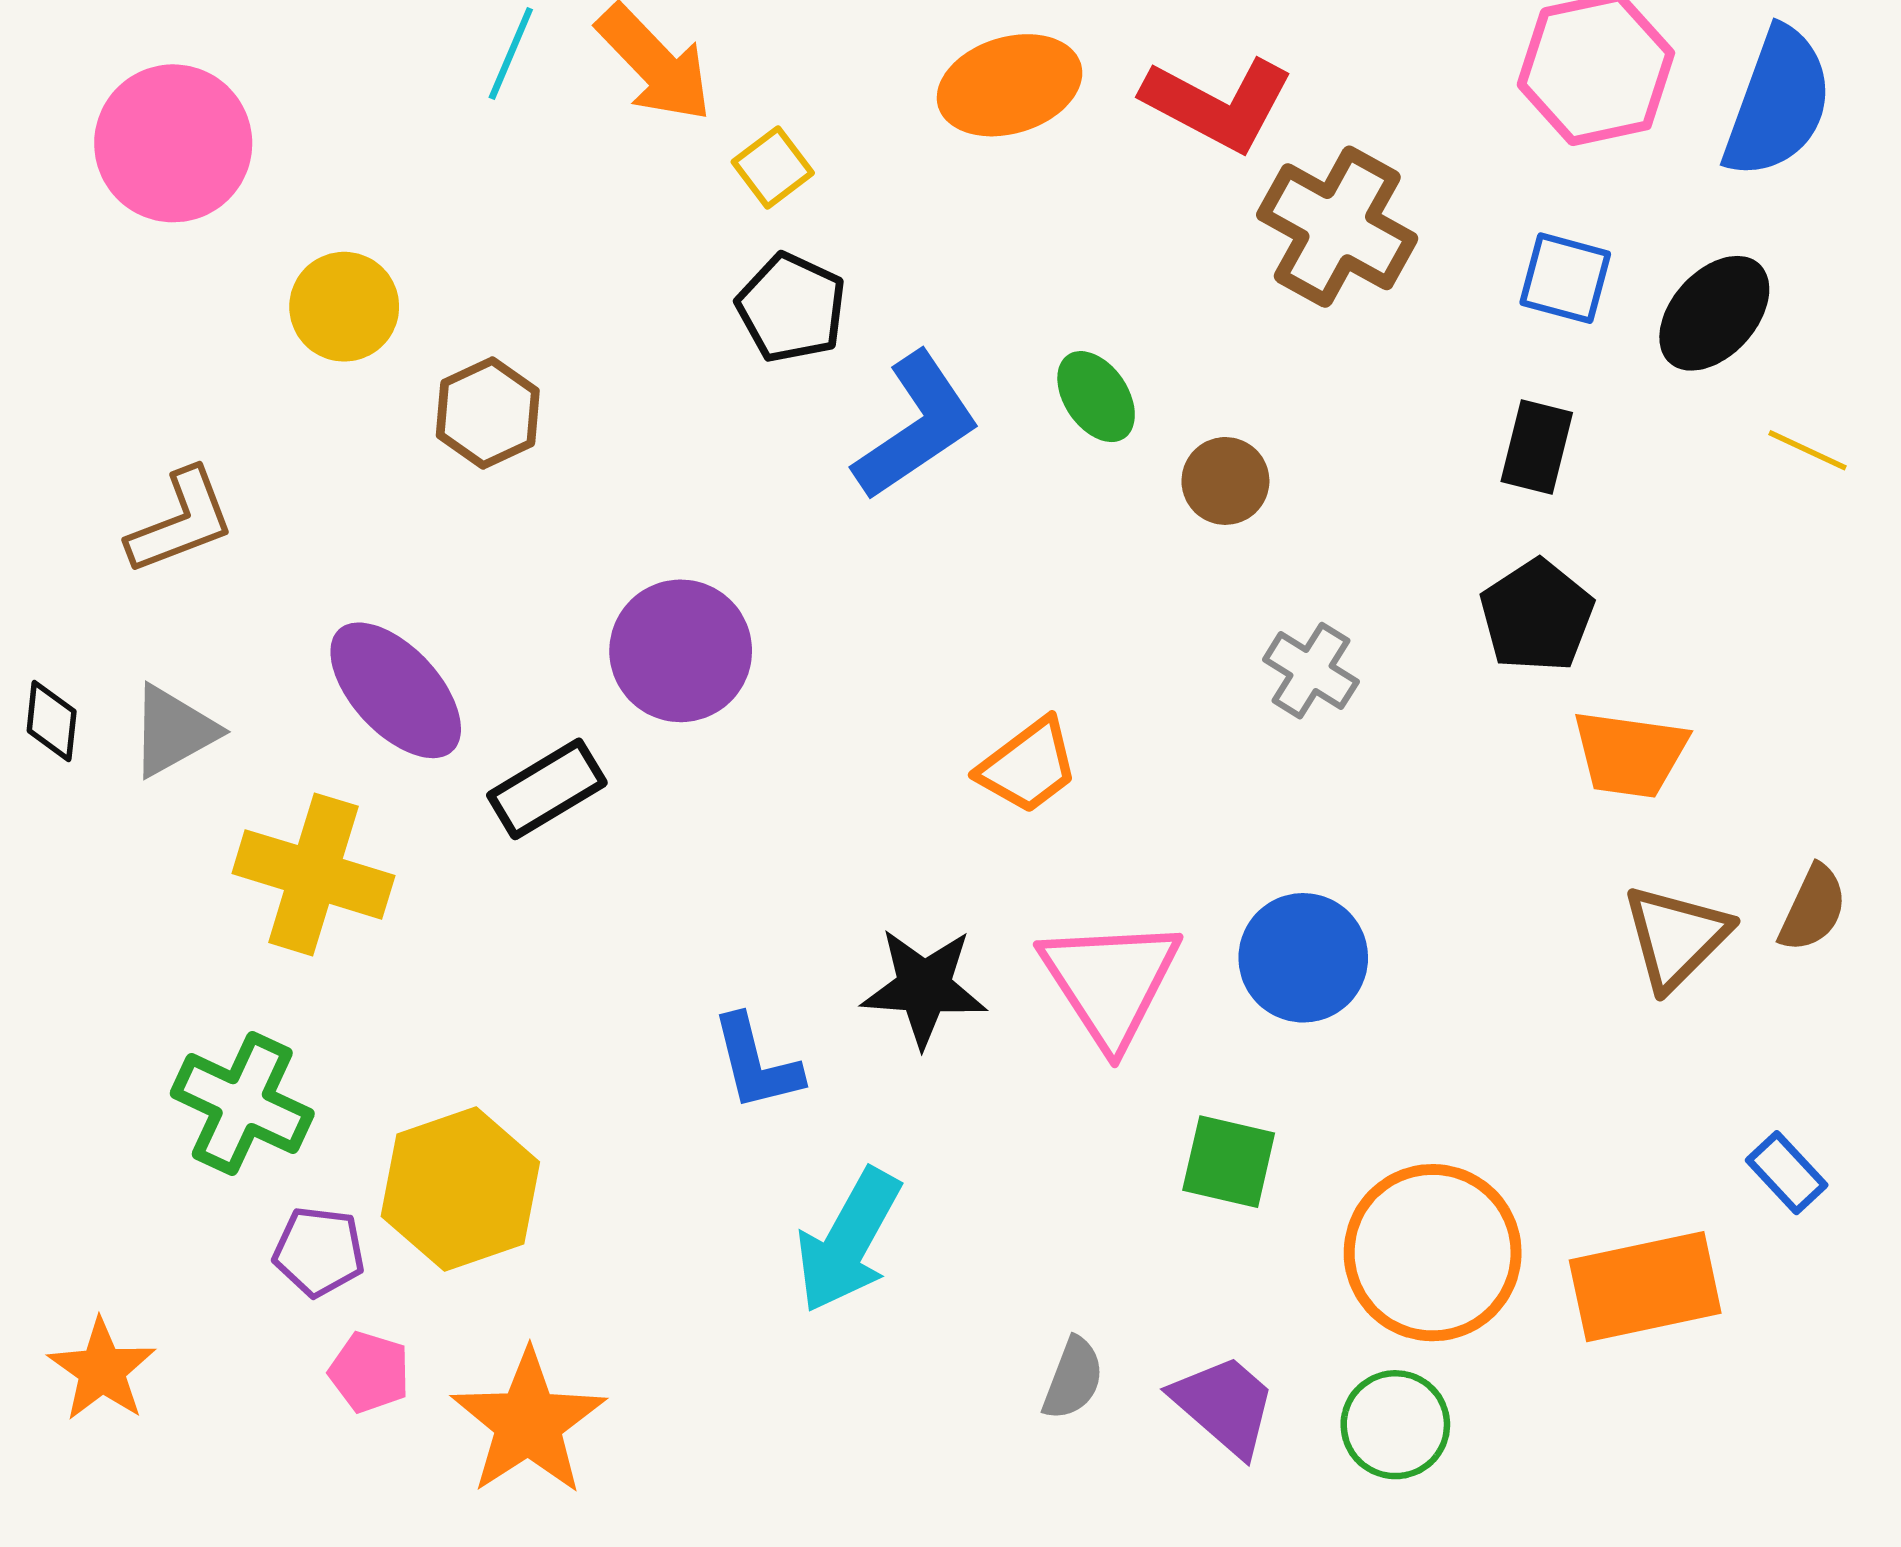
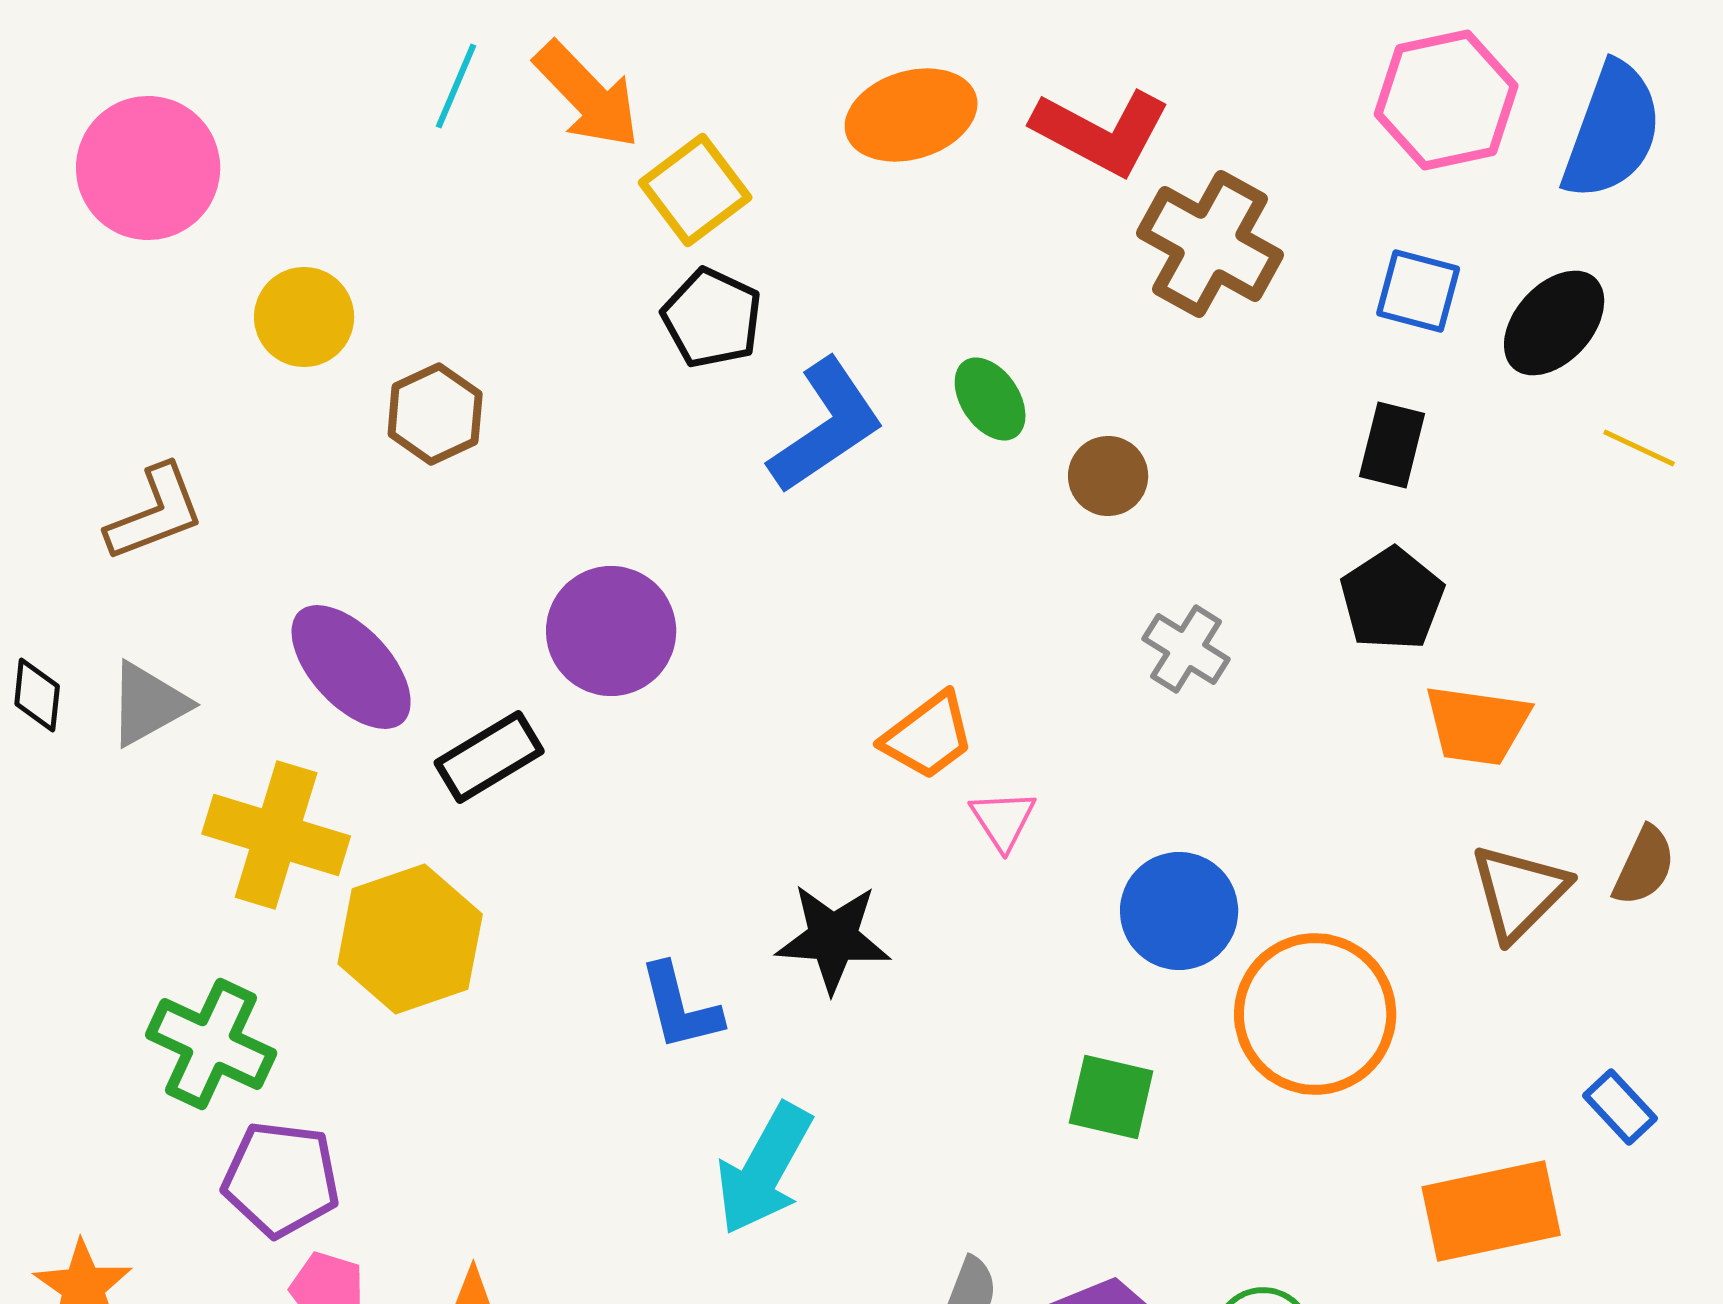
yellow square: (773, 167) -> (695, 190), size x1.5
pink triangle: (1110, 982) -> (1003, 820), moved, size x0.5
yellow hexagon: (460, 1189) -> (410, 939), moved
purple pentagon: (319, 1252) -> (281, 1179), size x1.4
orange circle: (1433, 1253) -> (1315, 1014), moved

